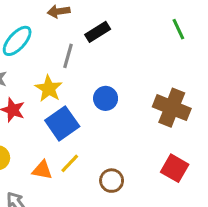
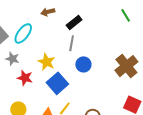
gray line: (68, 56) -> (72, 43), moved
brown cross: (172, 108) -> (126, 66), turned 35

